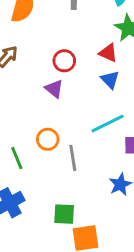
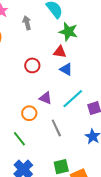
purple triangle: (54, 89) -> (45, 98), moved
orange circle: (48, 139) -> (29, 113), moved

